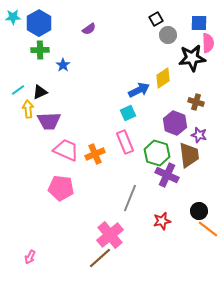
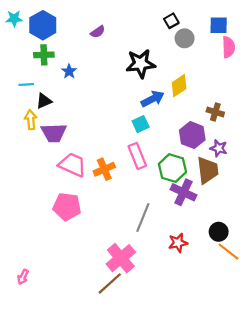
black star: (192, 58) -> (141, 64), moved
cyan line: (18, 90) -> (26, 85), moved, turned 32
pink arrow: (30, 257) -> (23, 277), moved

